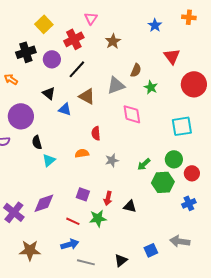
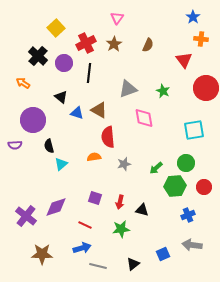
orange cross: (189, 17) -> (201, 39), moved
pink triangle: (91, 18) -> (117, 18), moved
blue star: (155, 25) -> (193, 17), moved
brown star: (113, 41) -> (114, 44), moved
black cross: (26, 52) -> (38, 56), turned -30
black line: (77, 69) -> (89, 73), turned -36
brown semicircle: (136, 70) -> (148, 45), moved
brown triangle: (87, 96) -> (99, 110), moved
red semicircle: (96, 133) -> (108, 137), size x1.5
red circle: (192, 173) -> (204, 187), moved
blue cross: (189, 203) -> (188, 215), moved
green star: (98, 218) -> (121, 229), moved

